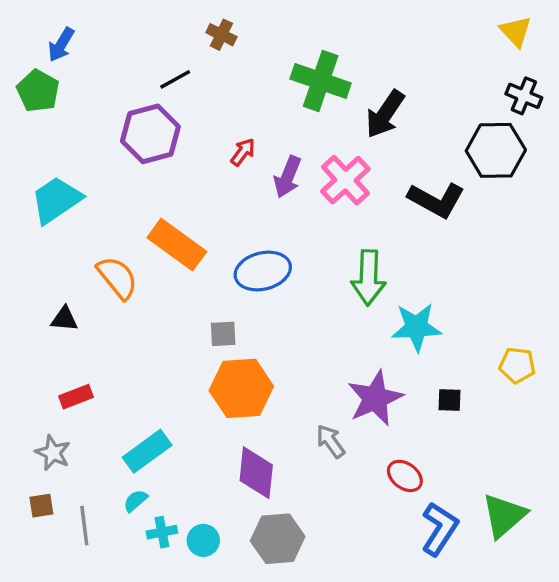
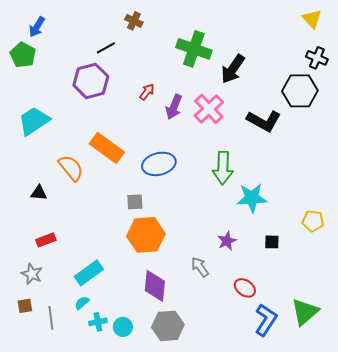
purple star: (375, 398) -> (227, 241), size x0.6

